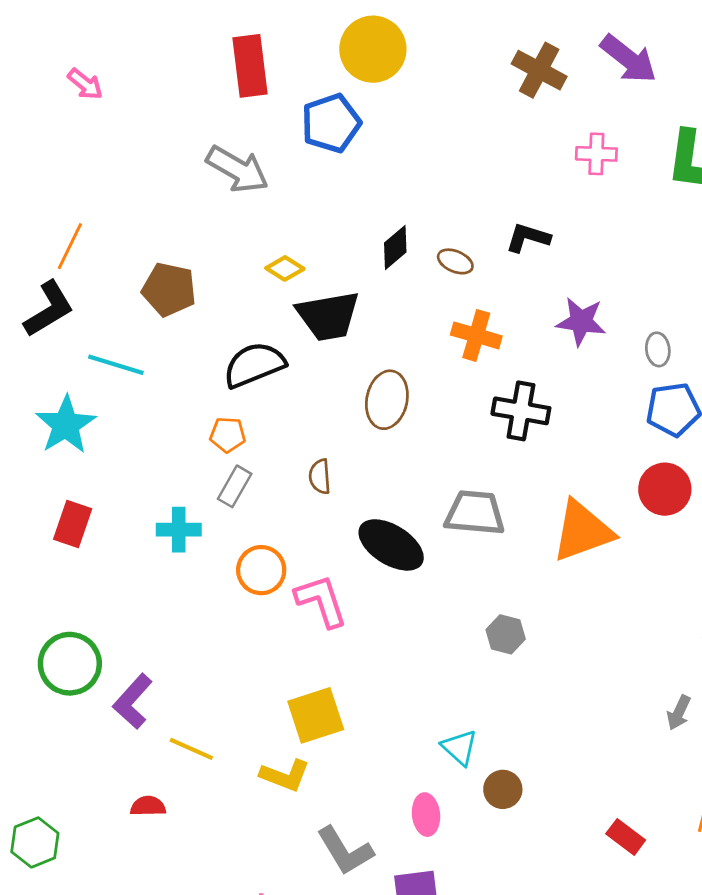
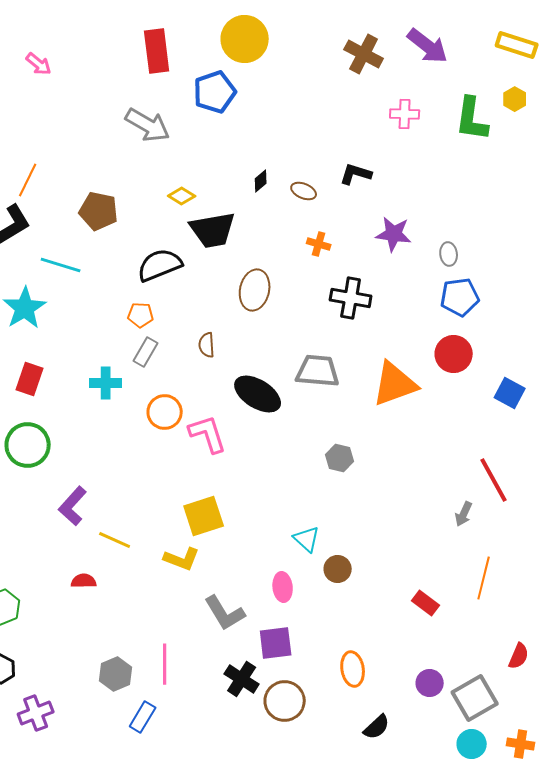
black diamond: (395, 247) -> (261, 181), size x0.7
orange cross: (476, 335) -> (319, 244), size x0.7
green circle: (70, 664) -> (28, 445), moved

